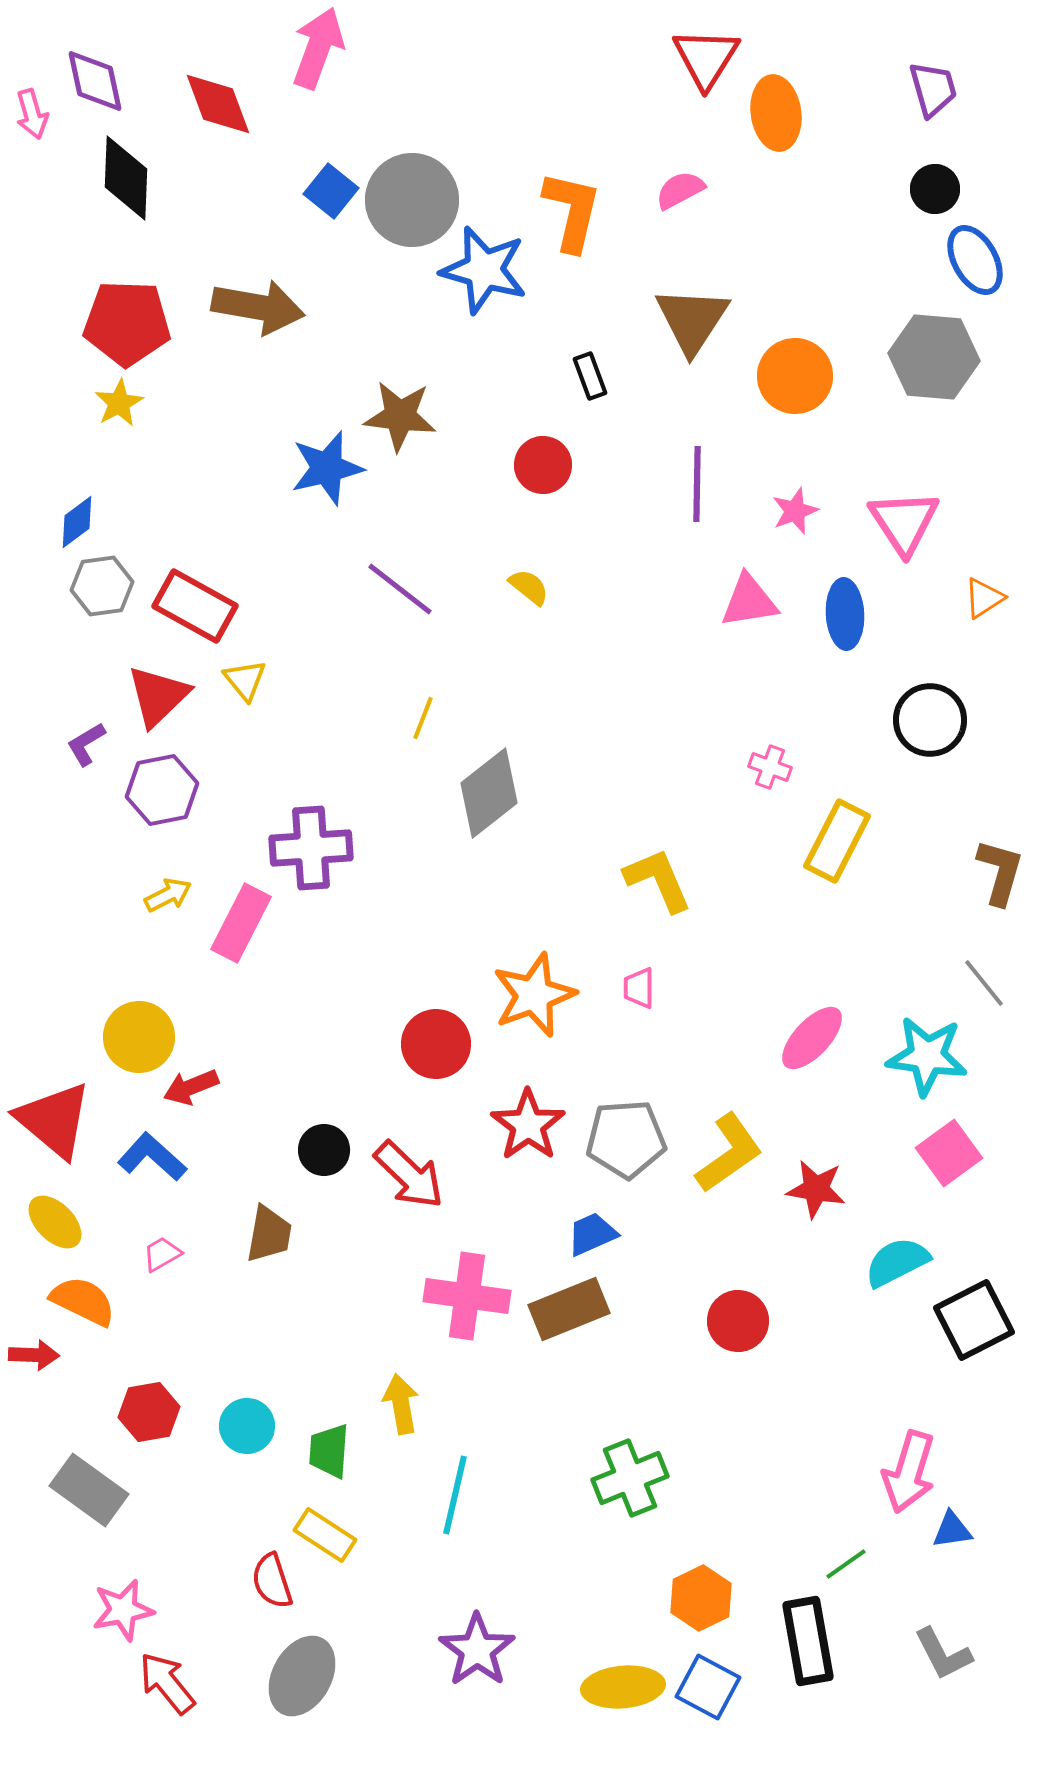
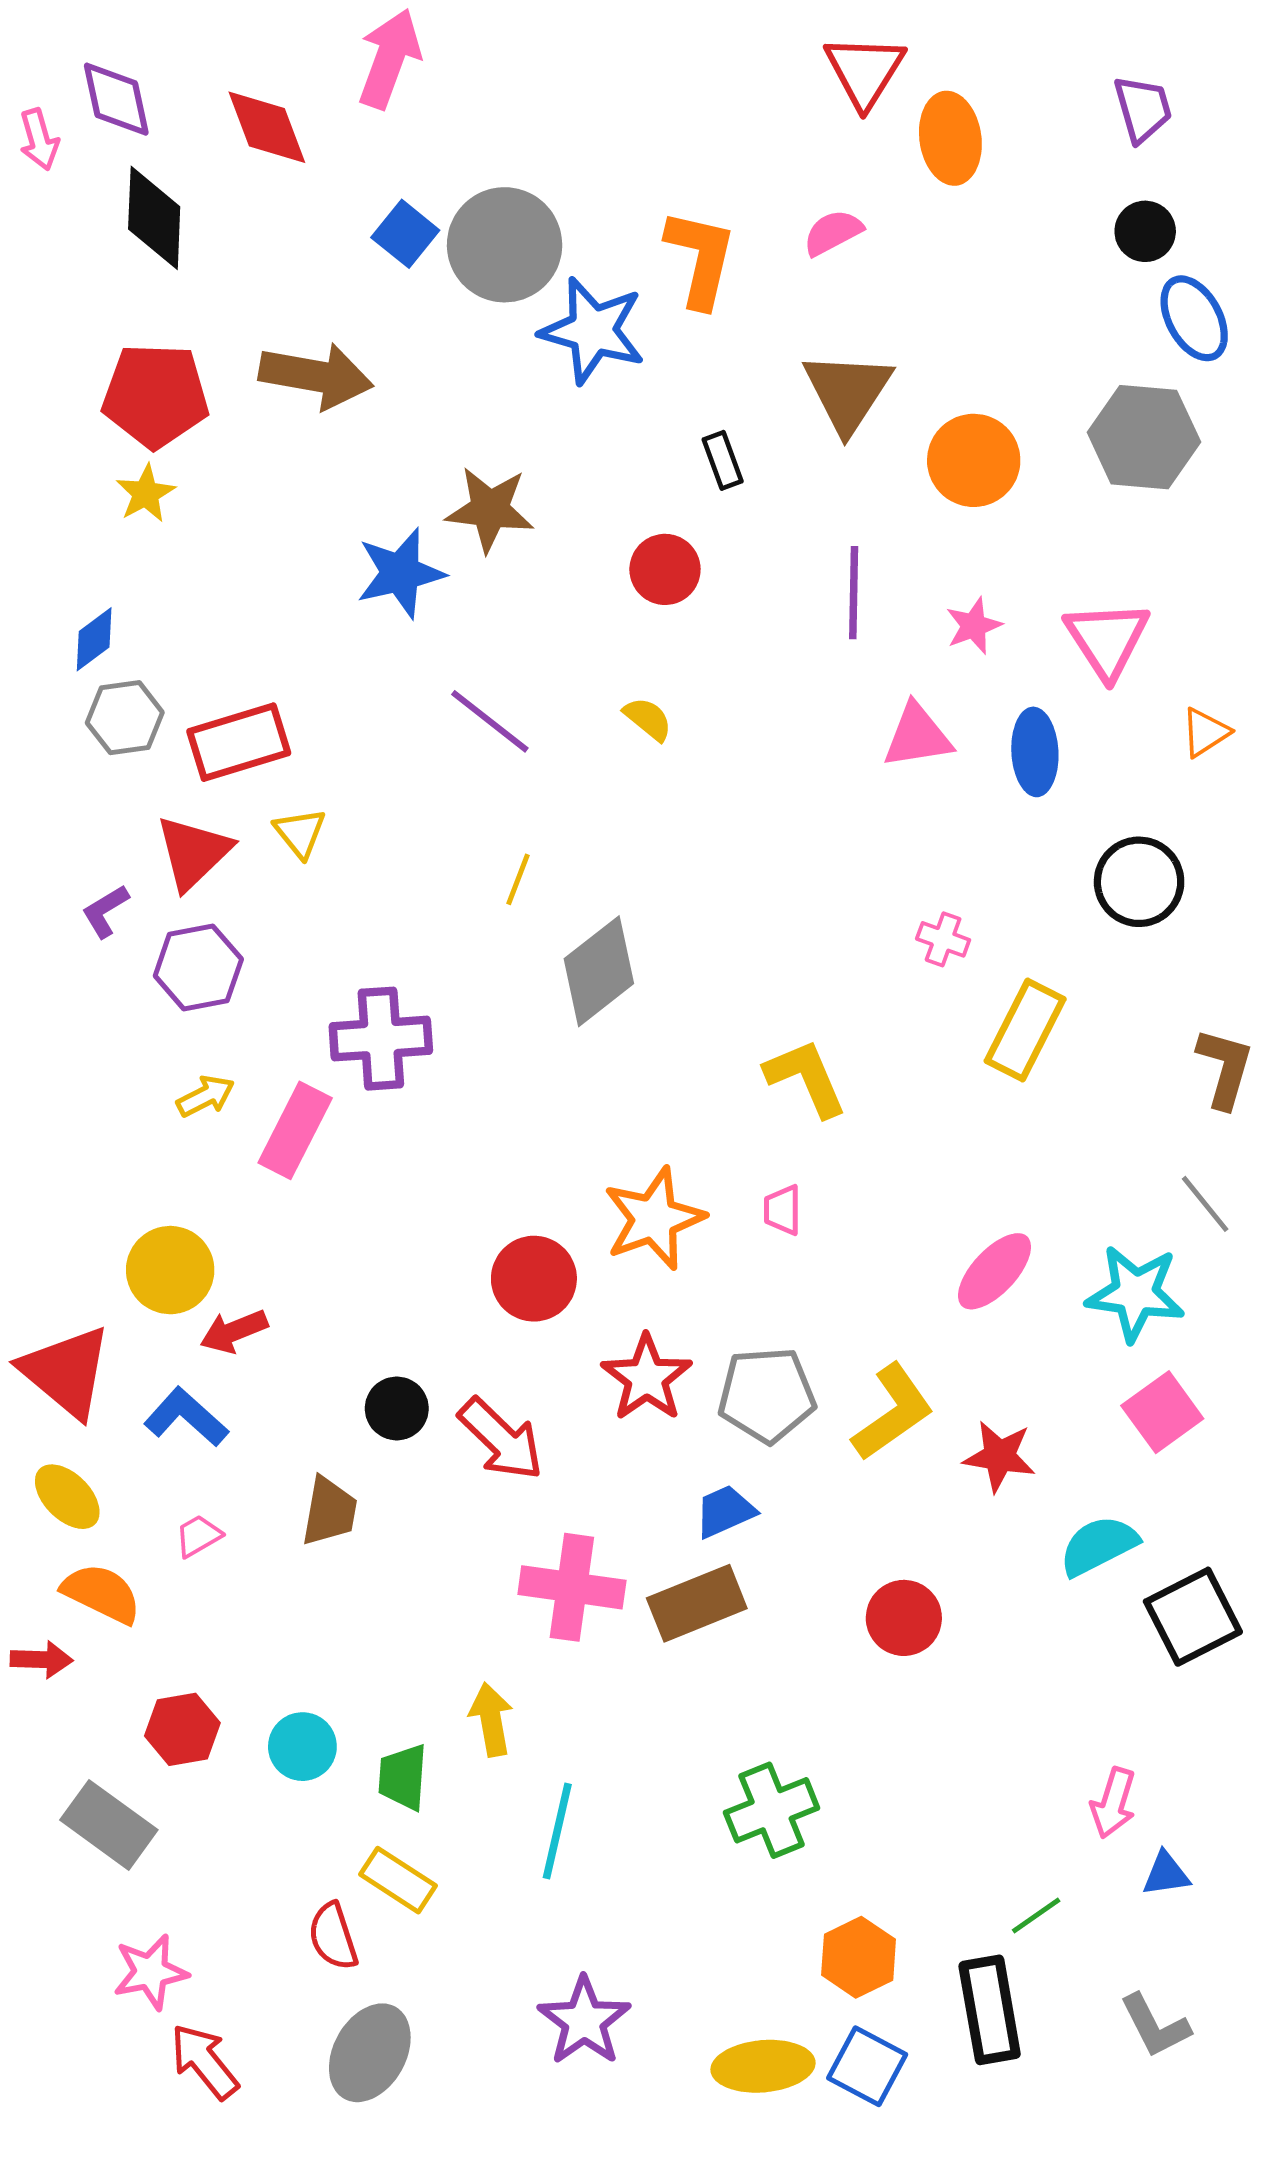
red rectangle: (195, 606) -> (239, 742), turned -46
pink arrow: (909, 1472) -> (1113, 1803), size x0.7

